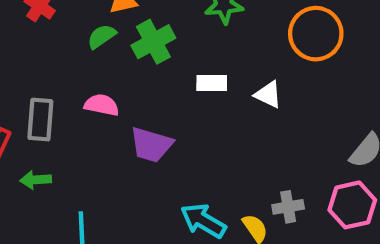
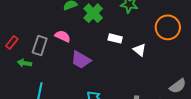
green cross: (153, 42) -> (93, 13), turned -30
gray rectangle: (40, 120) -> (40, 45), moved

